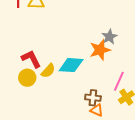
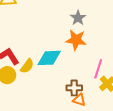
gray star: (109, 37) -> (78, 18), moved
orange star: (100, 50) -> (76, 40), turned 30

